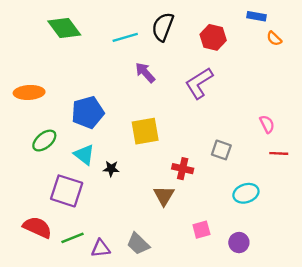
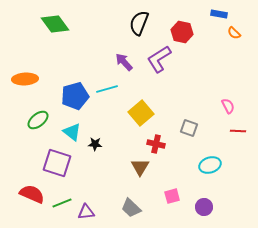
cyan line: (125, 37) -> (107, 89), moved
purple L-shape: (199, 83) -> (159, 59), moved
yellow square: (145, 131) -> (141, 113), moved, turned -30
gray trapezoid: (138, 244) -> (131, 208), moved

